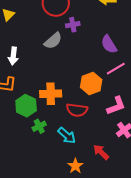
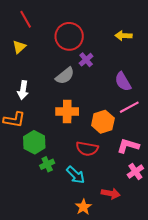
purple cross: (73, 25) -> (86, 60), turned -32
orange cross: (51, 94) -> (67, 111), moved
pink L-shape: (116, 106) -> (128, 146), turned -145
red arrow: (101, 152) -> (111, 193), turned 144

